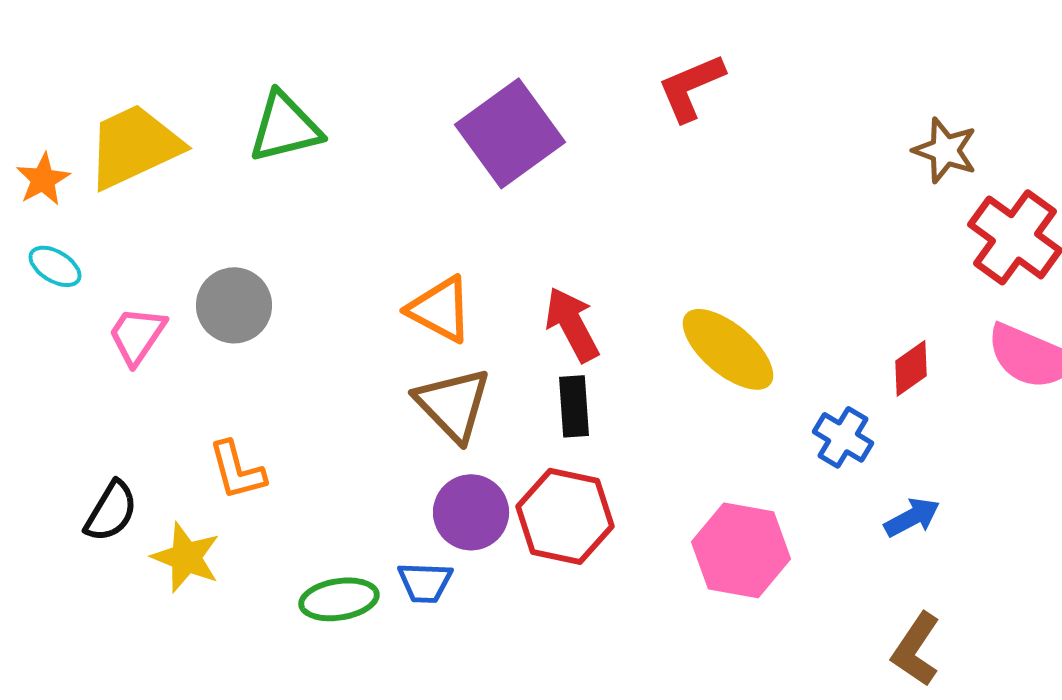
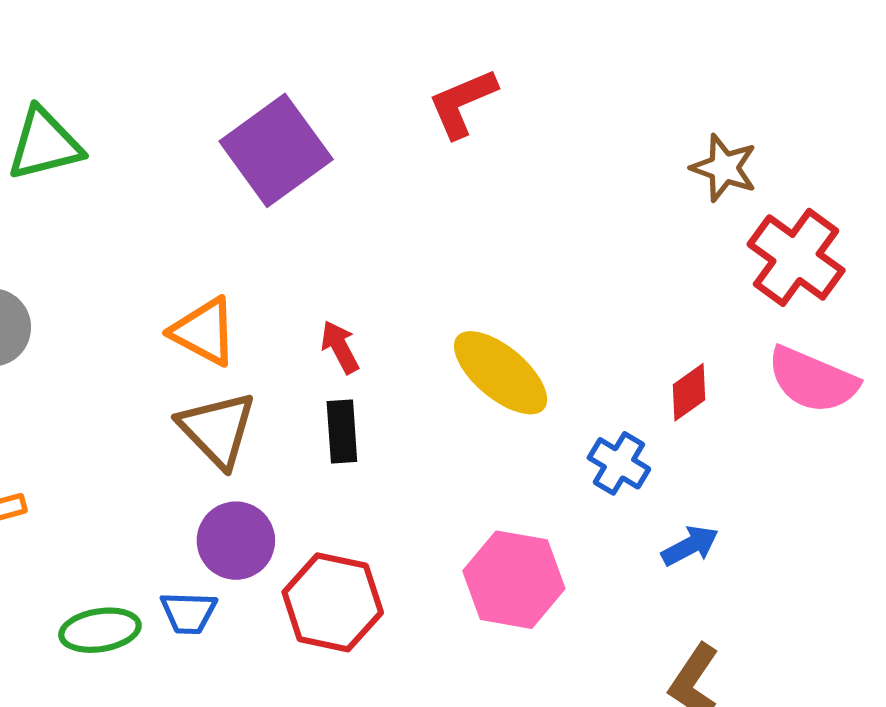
red arrow: (572, 324) -> (340, 347), size x0.7
red hexagon: (565, 516) -> (333, 602), moved

